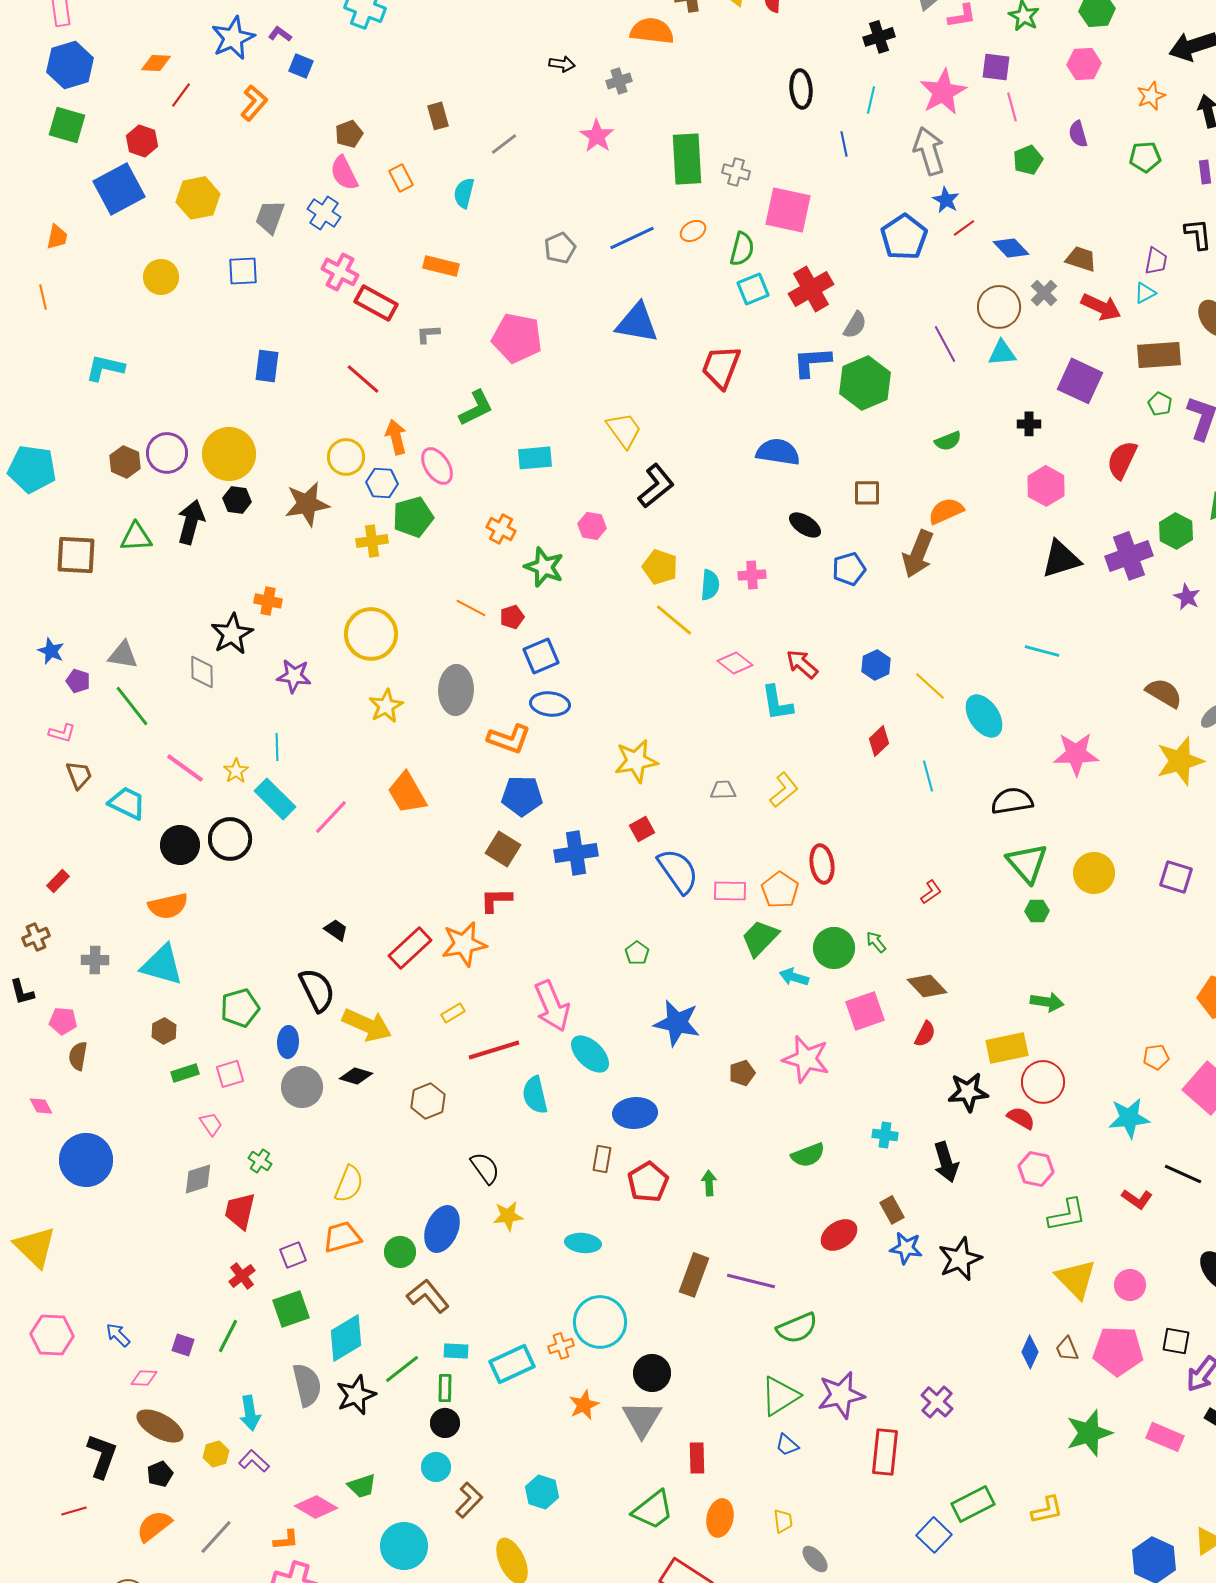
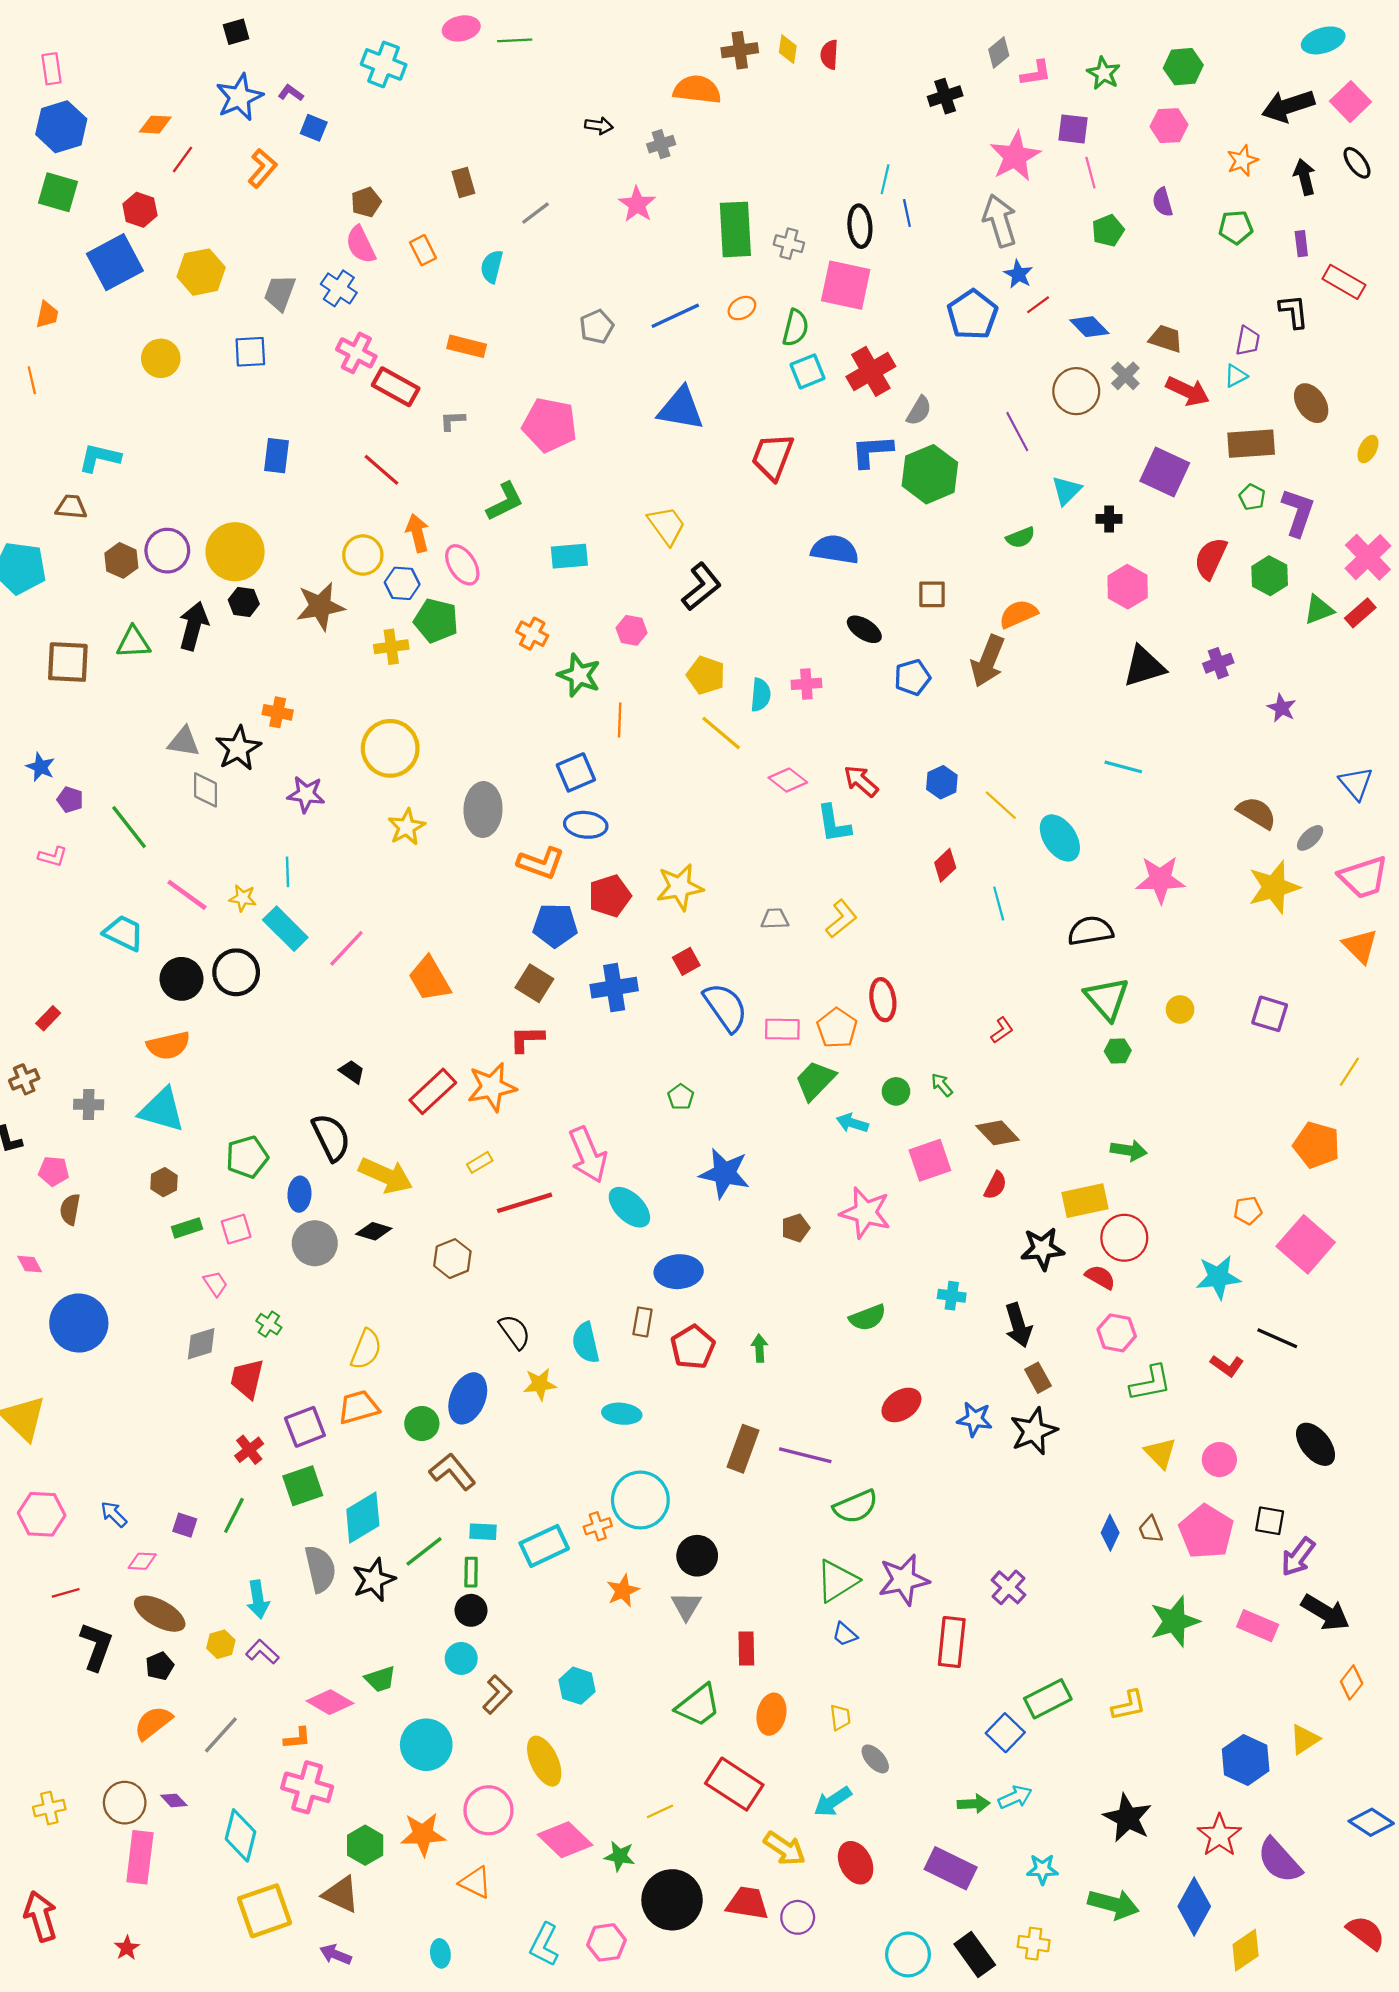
black ellipse: (801, 89) -> (860, 226), moved
cyan line: (871, 100) -> (885, 179), moved
cyan triangle: (1002, 353) -> (1066, 491), moved, turned -40
green pentagon: (413, 517) -> (436, 621), turned 30
green hexagon: (1176, 531) -> (1270, 576), moved
purple cross: (1129, 556) -> (1218, 663), size x0.6
orange line: (471, 608) -> (620, 720), moved, turned 64
red pentagon: (512, 617) -> (610, 896), moved, size x1.6
gray triangle: (123, 655) -> (184, 742), moved
yellow star: (236, 771) -> (243, 898), turned -30
brown trapezoid: (79, 775) -> (71, 507), moved, turned -64
orange trapezoid: (407, 793) -> (429, 979), moved
yellow circle: (1094, 873) -> (1180, 1009), size x0.6
green circle: (834, 948) -> (896, 1091), size x0.6
cyan semicircle: (535, 1095) -> (586, 1343), moved
brown rectangle: (892, 1210) -> (1038, 1378), moved
purple square: (293, 1255) -> (305, 1427), size x1.4
yellow triangle: (1076, 1279) -> (1160, 1453), size x0.7
pink pentagon: (1118, 1351) -> (1206, 1532), turned 30
gray triangle: (642, 1419) -> (686, 1606), size x0.7
red line: (74, 1511) -> (66, 1593), moved

